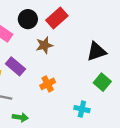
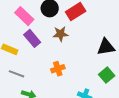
purple rectangle: (15, 66) -> (32, 38), moved

